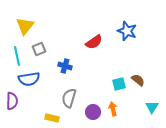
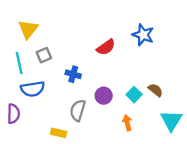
cyan square: (119, 84) -> (134, 95), turned -32
cyan triangle: (152, 107) -> (171, 120), size x1.5
purple circle: (93, 112) -> (104, 96), moved

